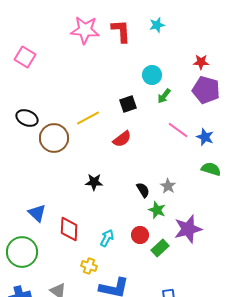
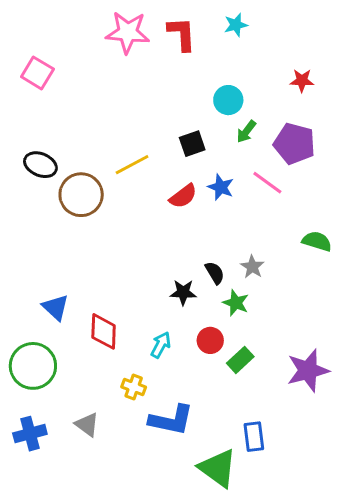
purple pentagon: (206, 90) -> (294, 144), moved
blue star: (205, 137) -> (221, 187), moved
black star: (94, 182) -> (183, 292), moved
purple star: (188, 229) -> (308, 370), moved

